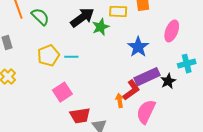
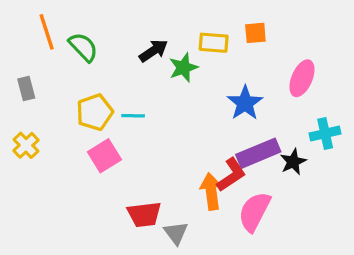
black arrow: (82, 17) -> (153, 51), size x0.7
pink square: (62, 92) -> (104, 156), moved
orange arrow: (120, 100) -> (211, 191), size x1.5

